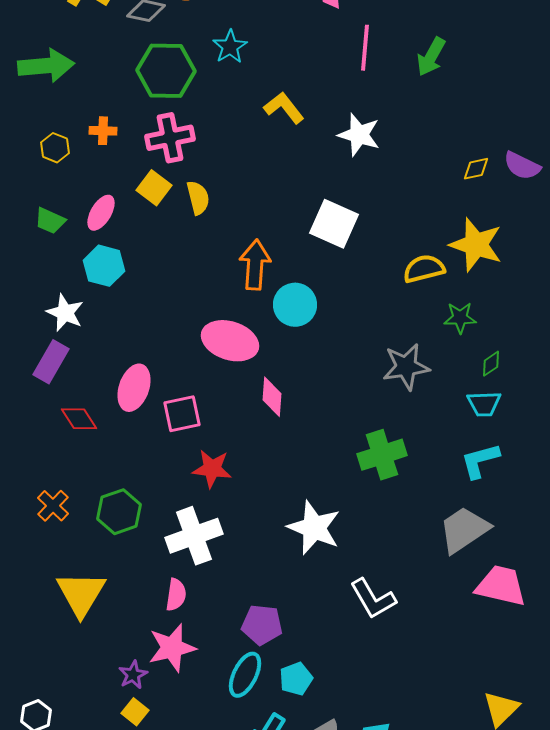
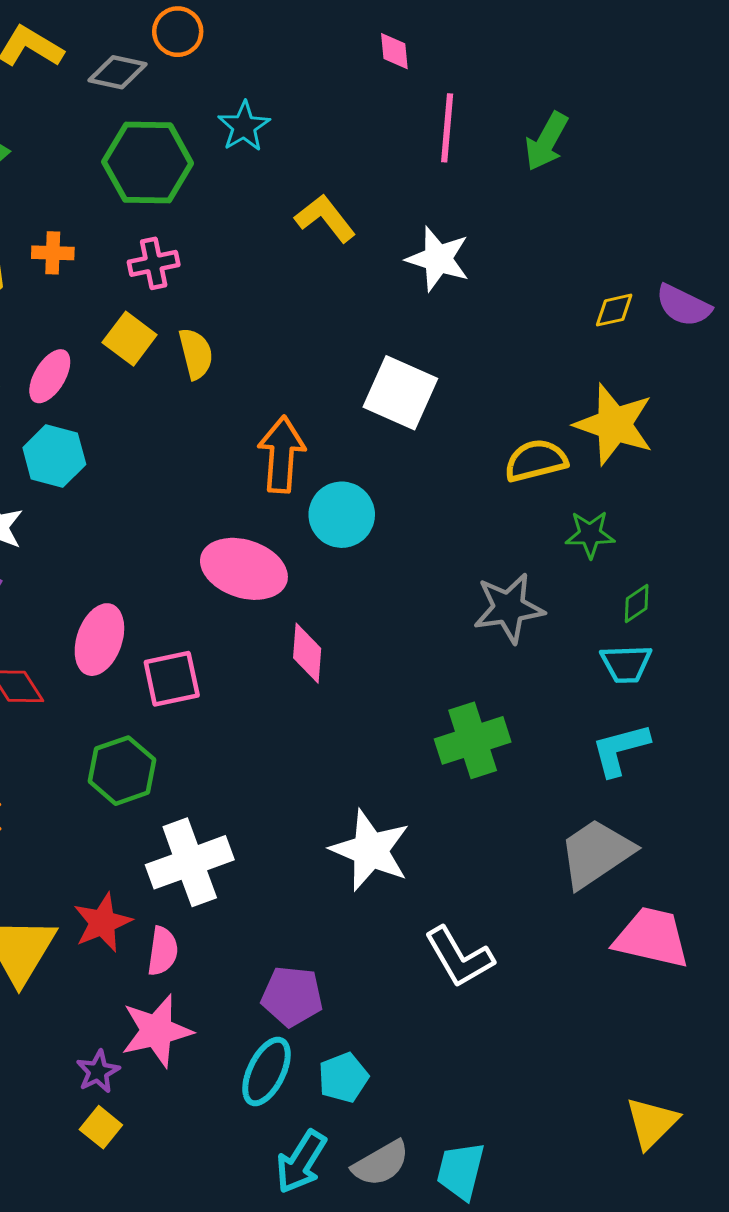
pink cross: (170, 138) -> (154, 263), size x0.7
red star: (212, 469) -> (102, 923), moved, turned -30
green hexagon: (119, 512) -> (122, 771), moved

